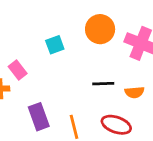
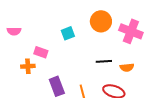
pink rectangle: (18, 70) -> (41, 52), turned -32

